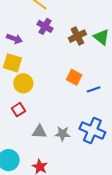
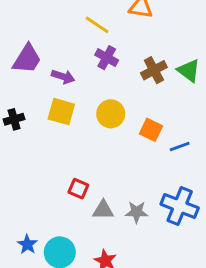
yellow circle: (23, 83) -> (111, 114), moved
red square: (18, 110) -> (78, 189), moved, turned -32

